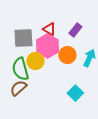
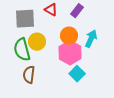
pink hexagon: (47, 46) -> (70, 53), moved
brown semicircle: (18, 88) -> (29, 75), moved, turned -42

